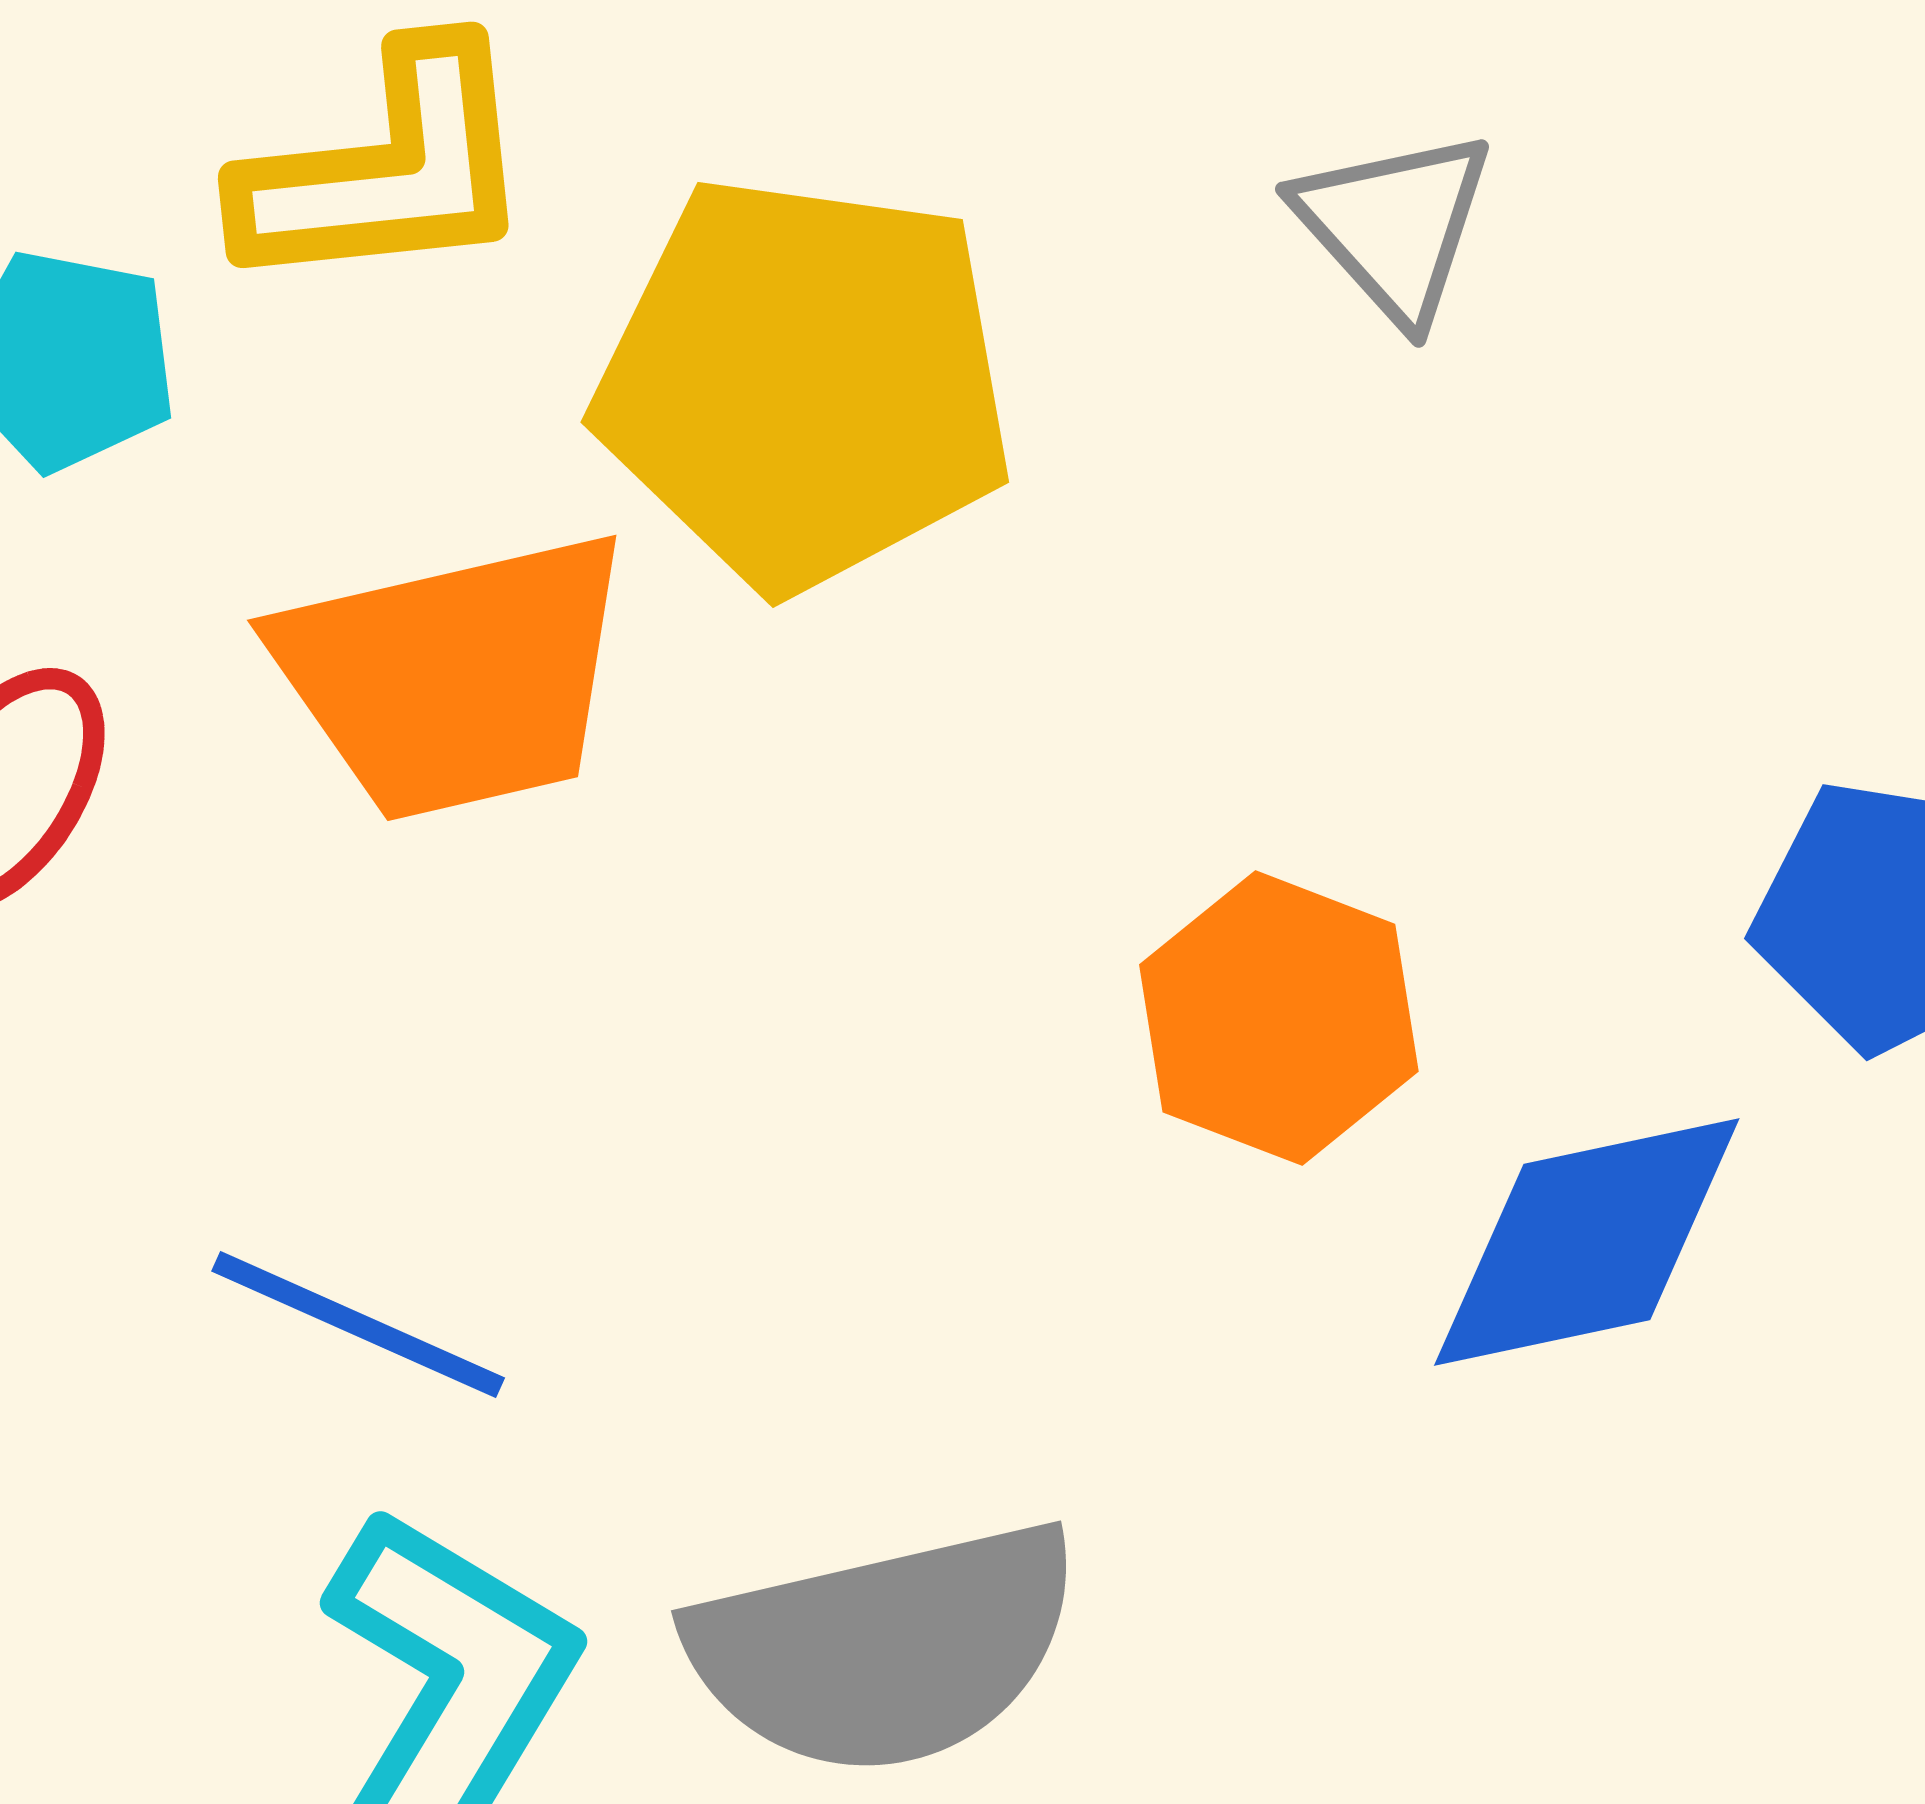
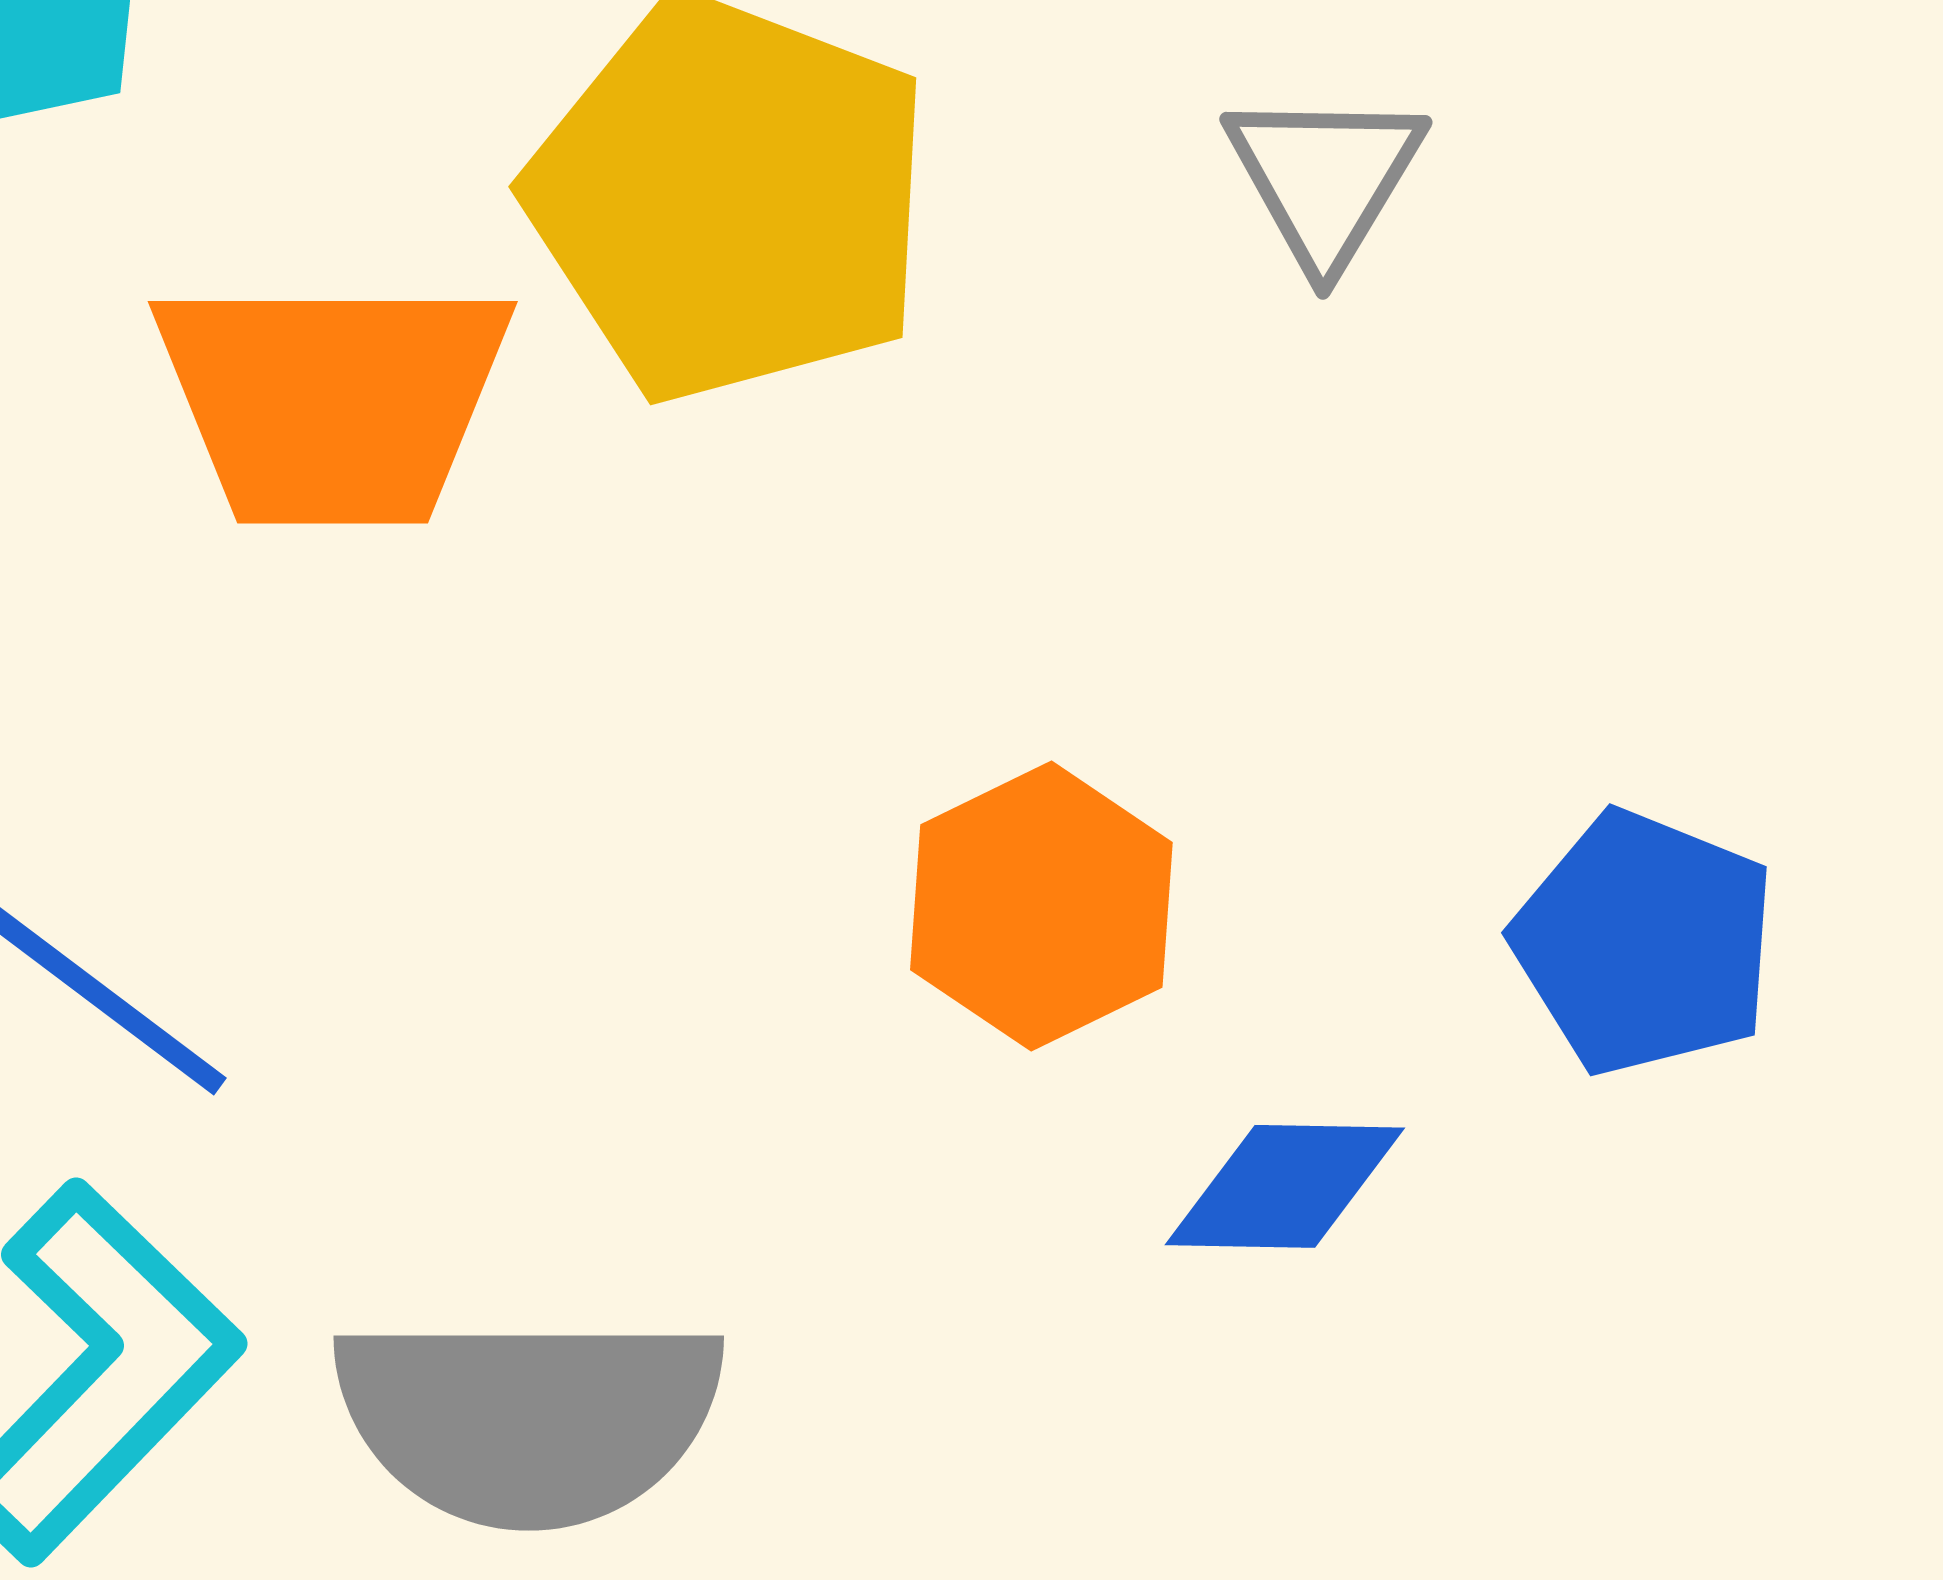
blue diamond: (1587, 1242) -> (1285, 1186), size x0.7

